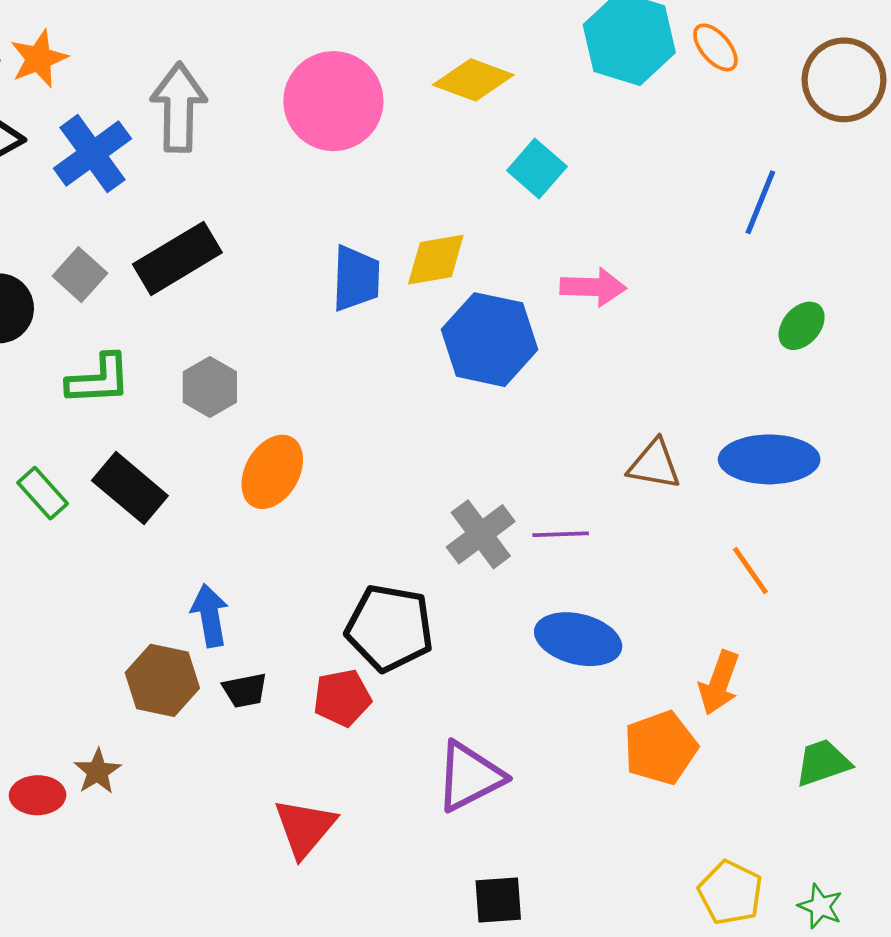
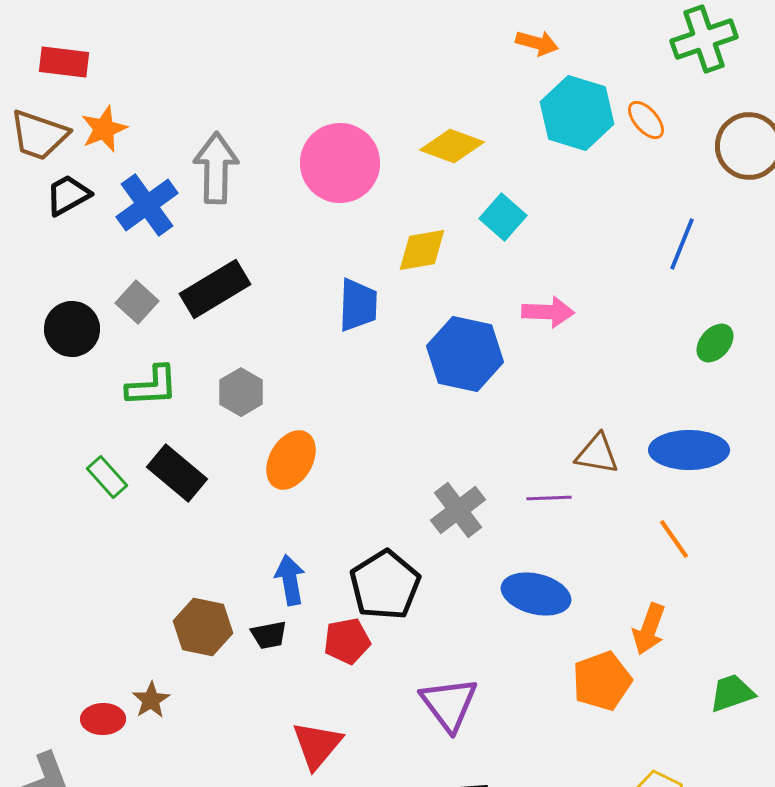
yellow diamond: (436, 260) -> (422, 250), moved
purple line: (561, 534) -> (549, 498), moved
blue arrow: (210, 615) -> (290, 580), moved
black pentagon: (390, 628) -> (385, 585), turned 30
purple triangle: (469, 776) -> (449, 704), turned -40

